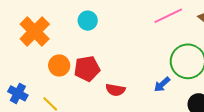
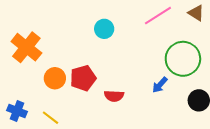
cyan circle: (88, 21) -> (104, 29), moved

